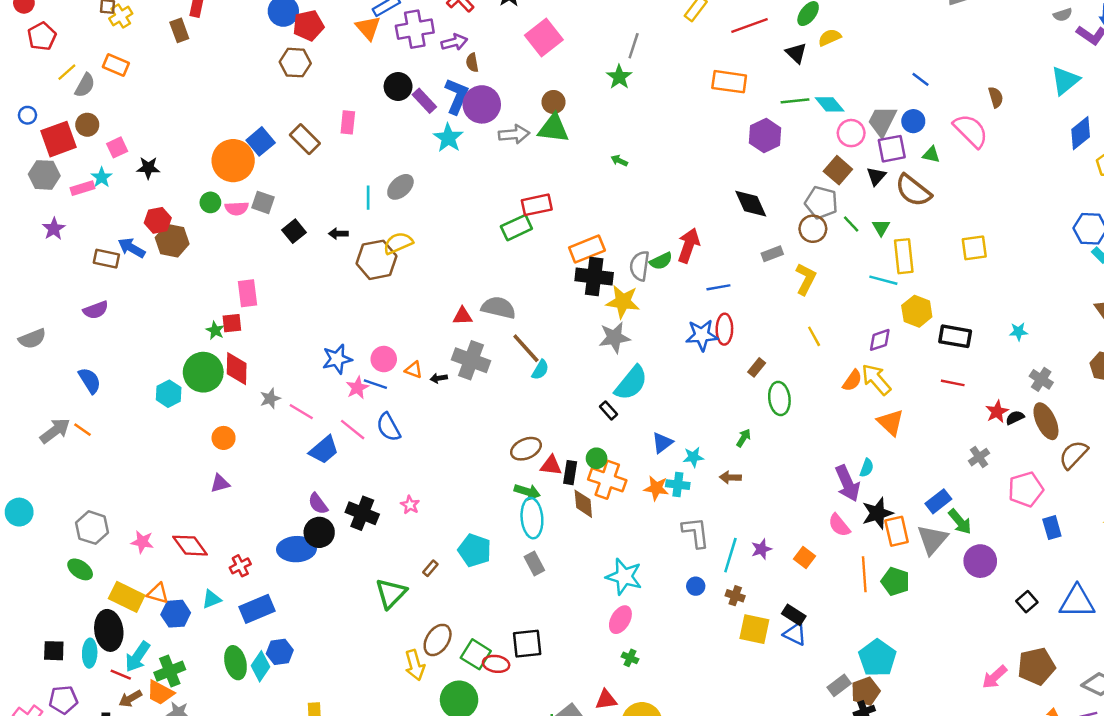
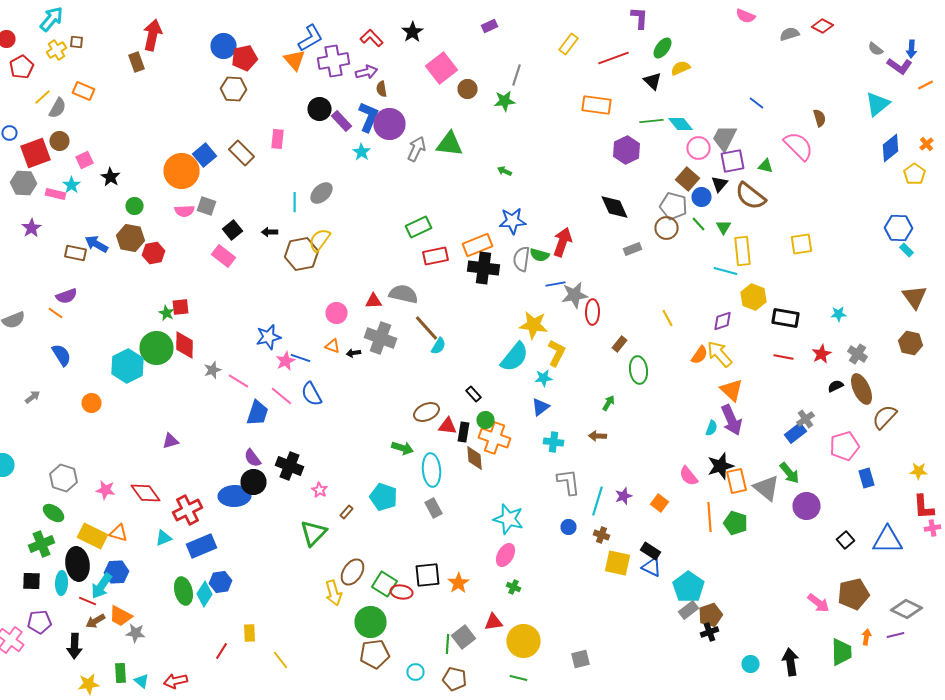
gray semicircle: (1063, 15) -> (876, 49), turned 56
yellow cross: (121, 16) -> (56, 50), moved
green star: (619, 77) -> (504, 101), turned 30
brown circle: (553, 102) -> (468, 89), moved
blue circle: (913, 121) -> (702, 197), moved
gray arrow: (514, 134) -> (416, 149), turned -60
cyan star: (448, 138) -> (362, 152), size x0.7
black star: (148, 168) -> (110, 177), turned 30
pink rectangle: (82, 188) -> (56, 194), turned 30
green circle: (210, 202) -> (134, 206), moved
red rectangle: (537, 205) -> (436, 256), moved
red hexagon: (158, 220) -> (154, 253), moved
yellow semicircle: (398, 243) -> (320, 240), turned -30
green semicircle: (661, 261) -> (540, 255), turned 42
yellow L-shape: (806, 279) -> (556, 353), moved
blue line: (718, 287) -> (556, 284), moved
pink rectangle: (247, 293) -> (224, 256), moved, turned -45
yellow star: (623, 302) -> (534, 325), moved
blue star: (702, 335) -> (512, 221), moved
gray star: (614, 338) -> (574, 295), moved
pink circle: (384, 359) -> (336, 313), moved
cyan hexagon: (169, 394) -> (128, 366), size x1.5
black rectangle: (608, 410) -> (474, 394), moved
red star: (997, 412) -> (822, 354), moved
orange line: (82, 430) -> (56, 313), moved
gray arrow: (55, 431) -> (32, 397), size x0.6
orange circle: (224, 438) -> (92, 403), moved
blue trapezoid: (324, 450) -> (258, 413), turned -32
cyan star: (693, 457) -> (544, 378), moved
purple arrow: (848, 483) -> (732, 420), moved
orange star: (656, 488) -> (458, 583), moved, turned 30
green arrow: (527, 492) -> (402, 448), moved
blue rectangle: (938, 501) -> (796, 433), moved
pink star: (410, 505) -> (320, 490), moved
gray triangle: (932, 540) -> (766, 488), turned -32
red cross: (240, 566) -> (188, 510), size x1.6
blue hexagon: (176, 614) -> (116, 572), moved
cyan pentagon: (877, 658) -> (688, 587), moved
green cross: (170, 671) -> (42, 544), moved
pink arrow: (995, 677) -> (818, 603), turned -100

